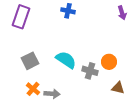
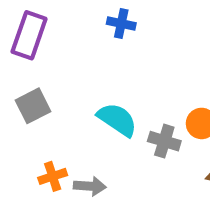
gray square: (30, 61) -> (33, 106), moved
orange cross: (33, 89) -> (53, 176), turned 32

